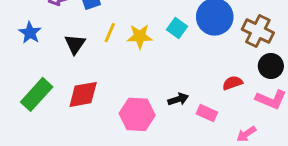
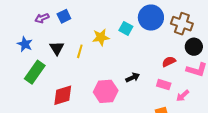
yellow line: (110, 33) -> (80, 51), moved
green rectangle: (37, 94) -> (35, 72), moved
red diamond: (83, 94) -> (63, 95), moved
pink rectangle: (207, 113) -> (164, 85), moved

